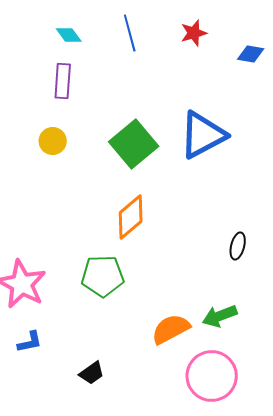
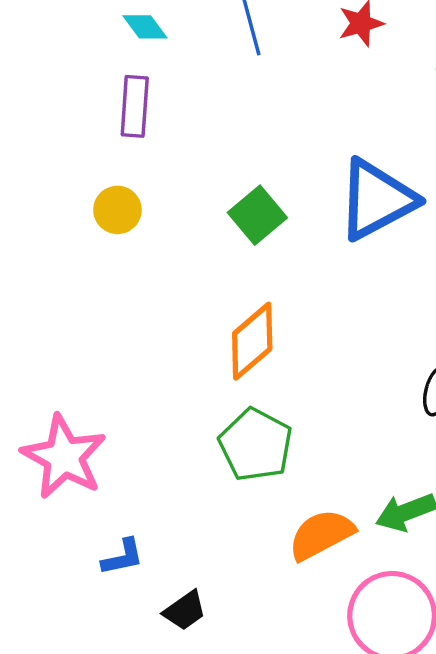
green square: (134, 144) -> (257, 215), size x0.7
green pentagon: (103, 276) -> (256, 445), moved, turned 30
blue L-shape: (30, 342) -> (123, 557), moved

